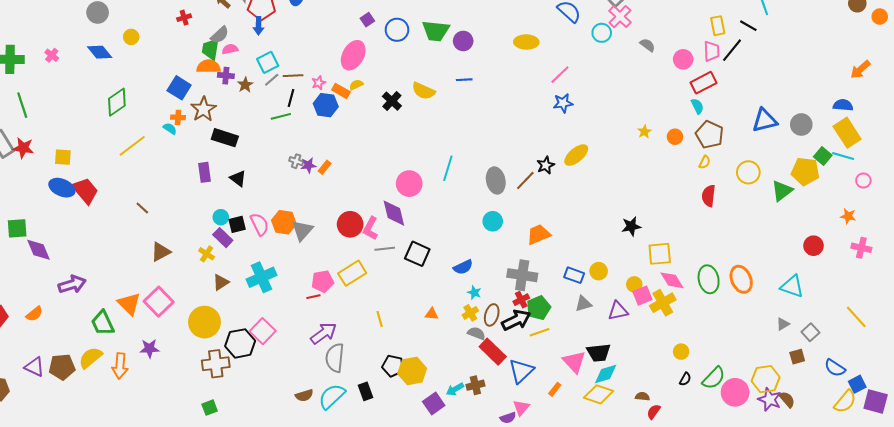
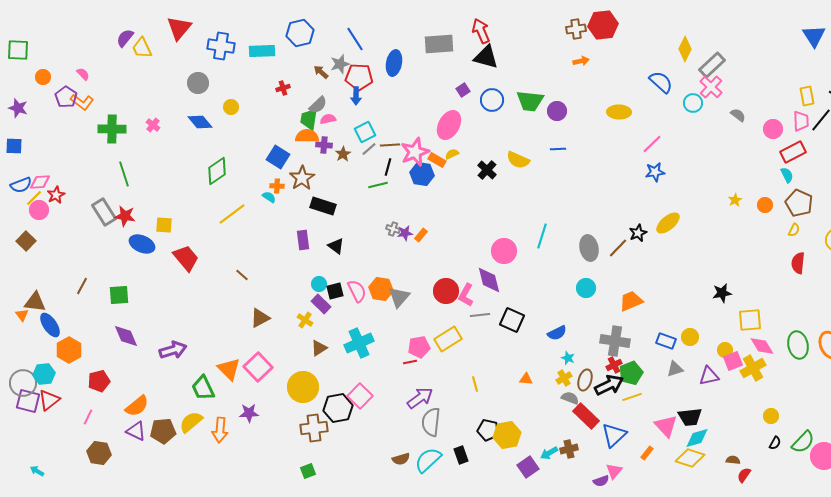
pink star: (319, 83) -> (415, 152), size x2.0
blue ellipse: (62, 188) -> (142, 244), moved
purple diamond: (38, 250) -> (126, 336), moved
orange semicircle: (34, 314) -> (137, 406), moved, size x1.4

